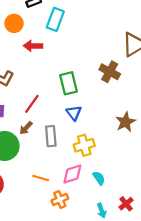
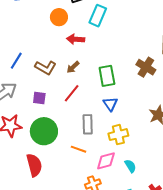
brown arrow: (26, 128) -> (73, 67), moved
orange line: (41, 178) -> (78, 149), moved

